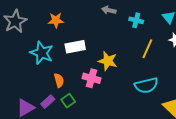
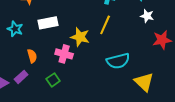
yellow line: (147, 49) -> (105, 25), moved
cyan star: (42, 53) -> (15, 29), size x0.7
green square: (68, 101) -> (53, 80), moved

